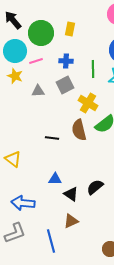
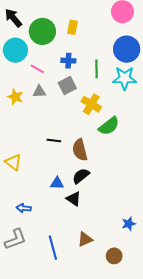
pink line: (36, 61) -> (37, 69), moved, turned 48
yellow star: (15, 76) -> (15, 97), moved
brown semicircle: (79, 130) -> (80, 150), moved
black semicircle: (95, 187) -> (81, 176), moved
blue arrow: (23, 203) -> (24, 208), size x0.6
brown triangle: (71, 221) -> (85, 239), moved

